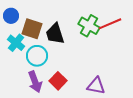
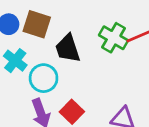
brown square: (32, 29) -> (37, 24), moved

